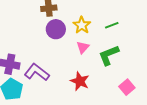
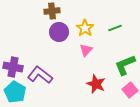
green L-shape: (109, 55) -> (125, 65), moved
red star: (80, 81) -> (96, 84), moved

